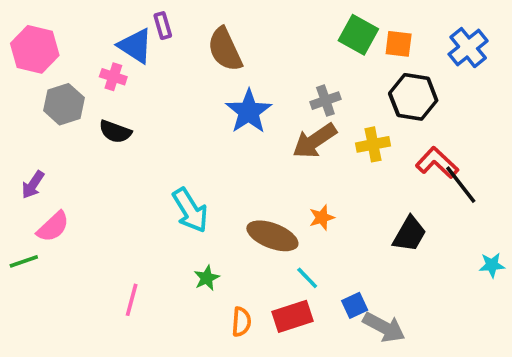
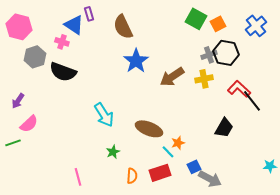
orange square: (399, 44) -> (218, 24), turned -35
gray cross: (325, 101) -> (209, 55), moved
black semicircle: (115, 132) -> (63, 72), size x1.5
orange star: (322, 218) -> (178, 143), moved
cyan star: (492, 265) -> (270, 166), moved
pink line: (132, 300) -> (78, 177), moved, turned -30

